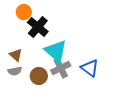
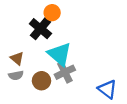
orange circle: (24, 12) -> (52, 13), moved
blue triangle: (90, 68) -> (107, 89), moved

